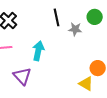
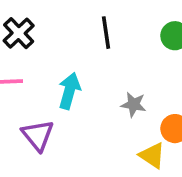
gray star: (75, 29) -> (134, 104), moved

